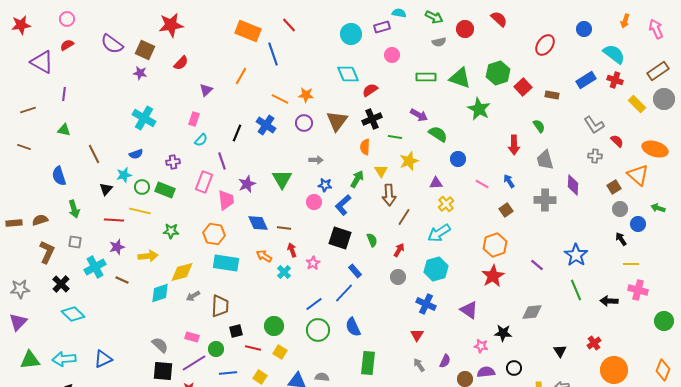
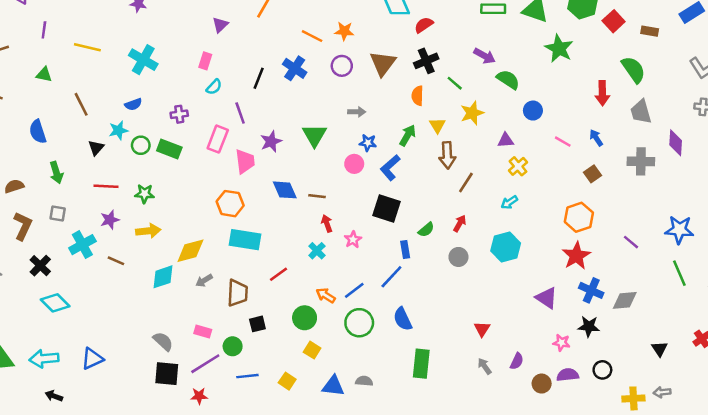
green semicircle: (539, 126) -> (633, 70), size x1.6
green line: (395, 137) -> (455, 83), turned 32
yellow line: (140, 211) -> (87, 47), moved
green star: (171, 231) -> (144, 194), moved
cyan arrow: (439, 233) -> (509, 202), size x0.6
green semicircle: (372, 240) -> (426, 230), moved, turned 72
blue star: (576, 255) -> (679, 230), turned -30
orange arrow: (264, 256) -> (326, 295), moved
blue rectangle: (355, 271) -> (405, 250), turned 32
blue cross: (426, 304) -> (591, 290), moved
red line: (253, 348) -> (279, 274), moved, turned -49

